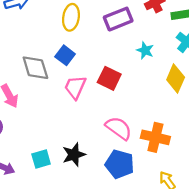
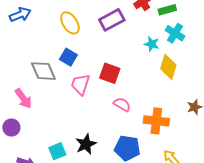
yellow ellipse: (71, 17) -> (70, 23), turned -35
cyan star: (145, 50) -> (152, 44), moved
pink semicircle: (119, 128) -> (122, 104), moved, size x0.7

